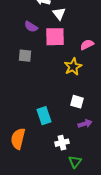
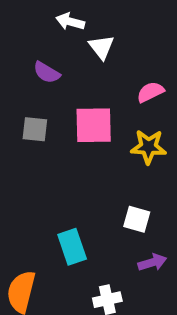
pink square: (55, 37) -> (94, 125), moved
pink semicircle: (87, 45) -> (150, 92), moved
yellow star: (73, 67) -> (148, 147), moved, turned 30

